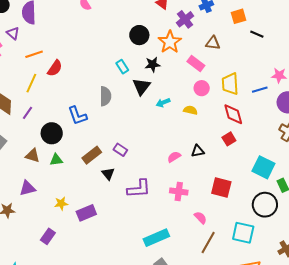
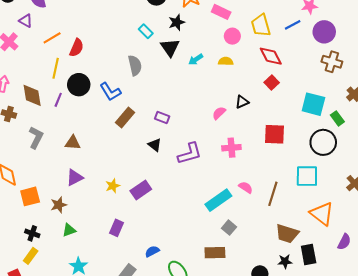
black circle: (52, 133) -> (79, 85), moved
brown rectangle: (92, 155) -> (125, 118), moved
green triangle: (56, 160) -> (69, 230), moved
pink semicircle: (200, 218) -> (246, 187), moved
purple rectangle: (48, 236) -> (117, 228), moved

